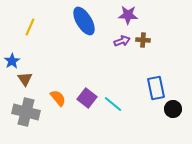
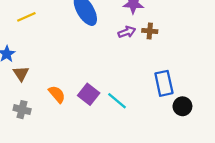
yellow line: (30, 27) -> (26, 17), turned 42
gray cross: (26, 112) -> (22, 110), size x0.6

